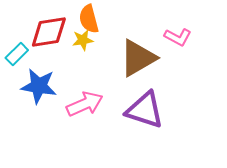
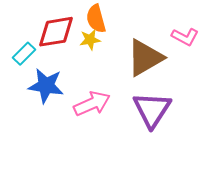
purple triangle: (145, 110) -> (152, 110), turned 45

